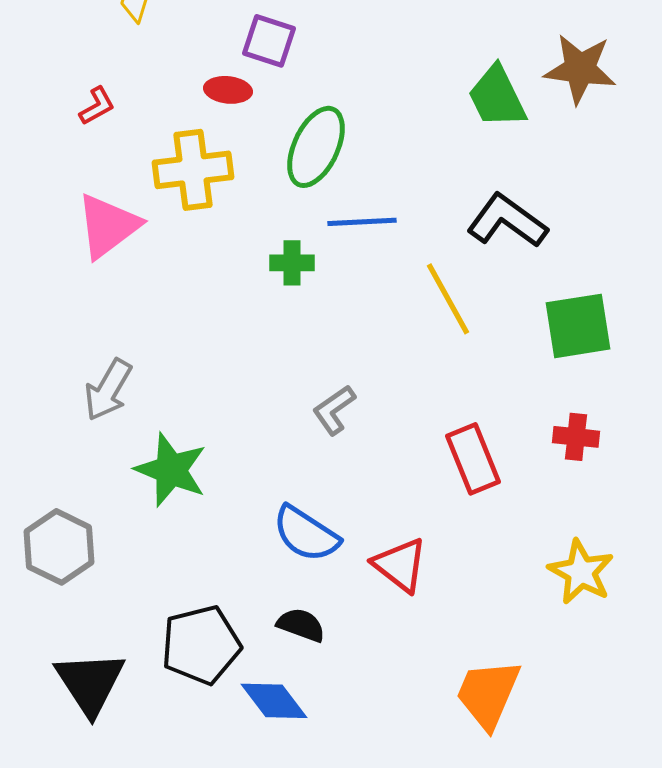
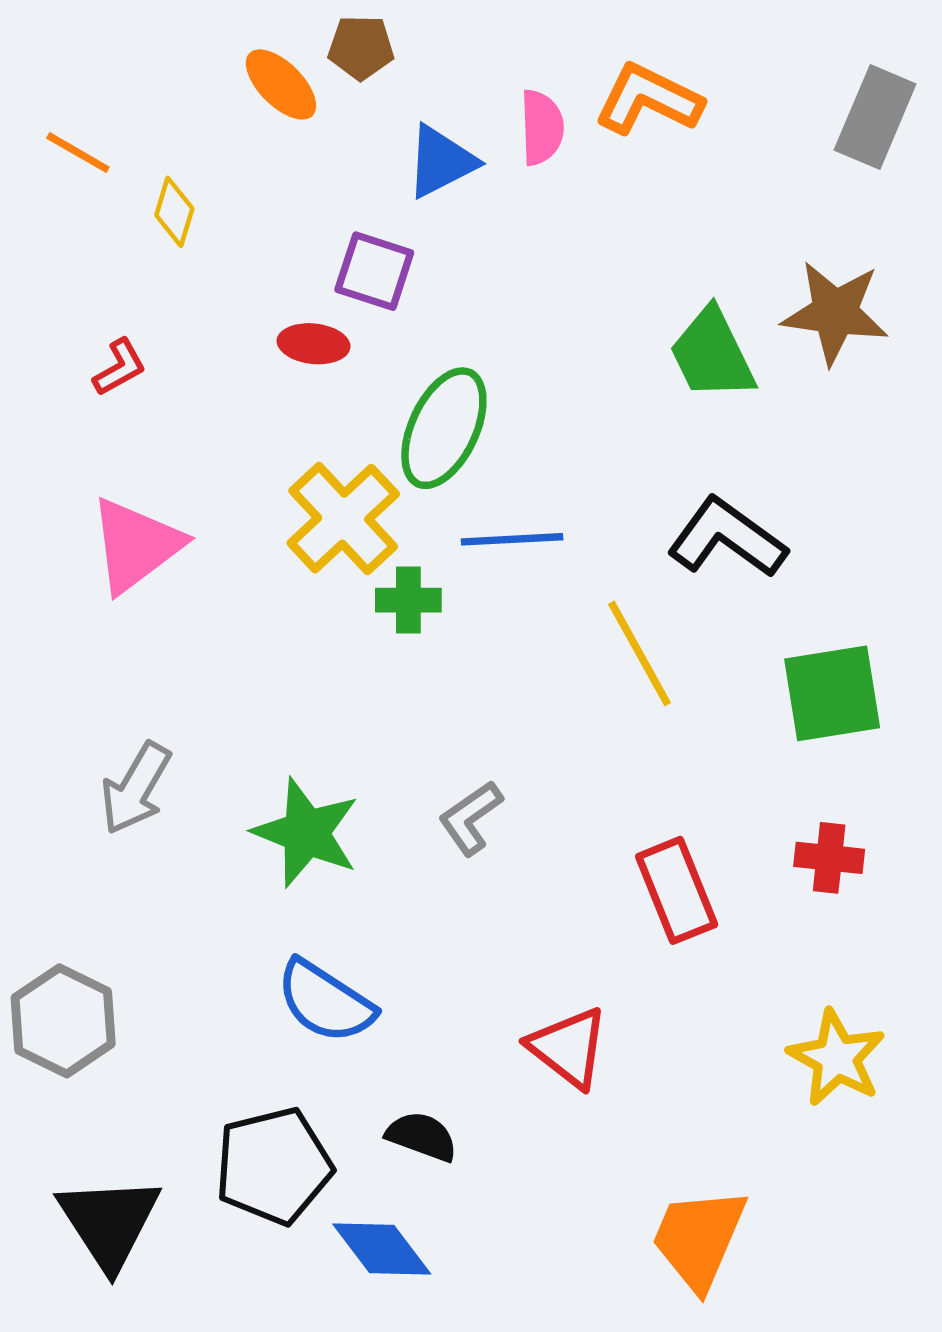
yellow cross: (193, 170) -> (343, 519), moved, turned -36
green star: (171, 470) -> (306, 833), moved
blue semicircle: (306, 534) -> (325, 1002), moved

